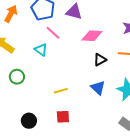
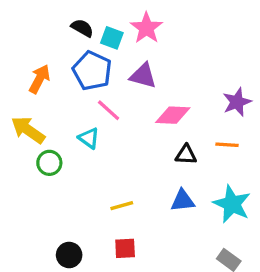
black triangle: (100, 60) -> (186, 155), turned 32
green circle: (17, 77) -> (49, 163), moved
blue triangle: (98, 88) -> (183, 201), turned -49

